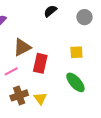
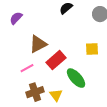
red rectangle: (40, 63) -> (56, 60), turned 36
green ellipse: (75, 82) -> (76, 78), moved

